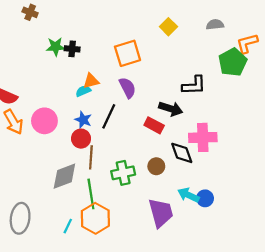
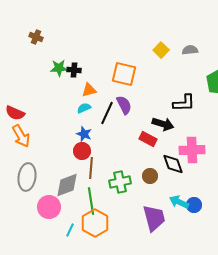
gray semicircle: (215, 25) -> (190, 50), moved
orange square: (128, 53) -> (124, 74), turned 30
orange triangle: (91, 81) -> (89, 90), moved
black line: (109, 116) -> (107, 113), moved
pink circle: (44, 121) -> (49, 207), moved
gray ellipse: (20, 218) -> (27, 177), moved

